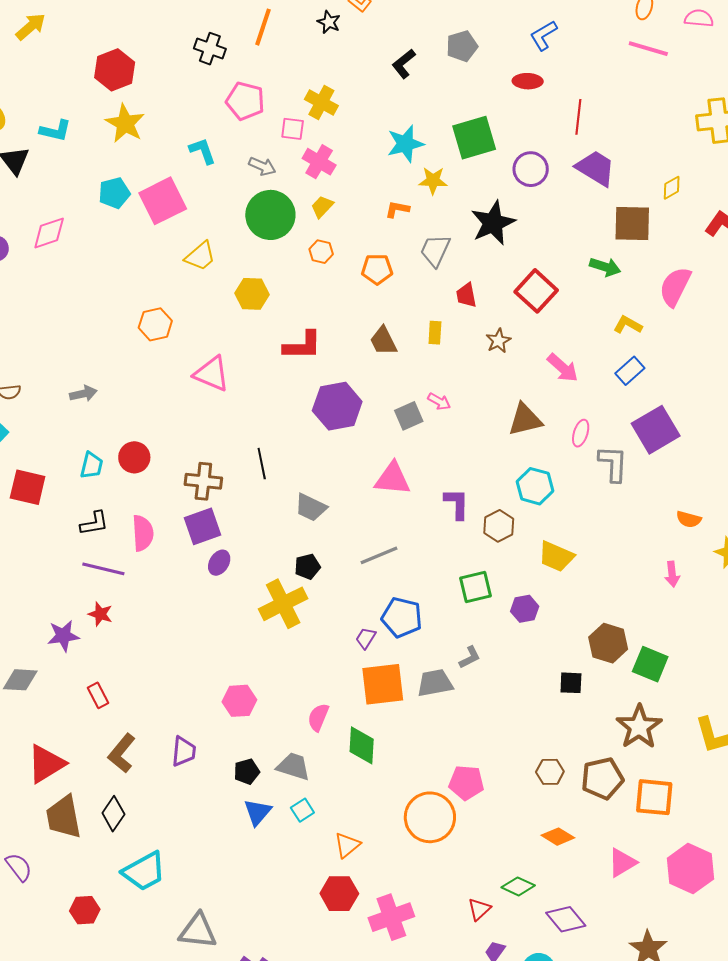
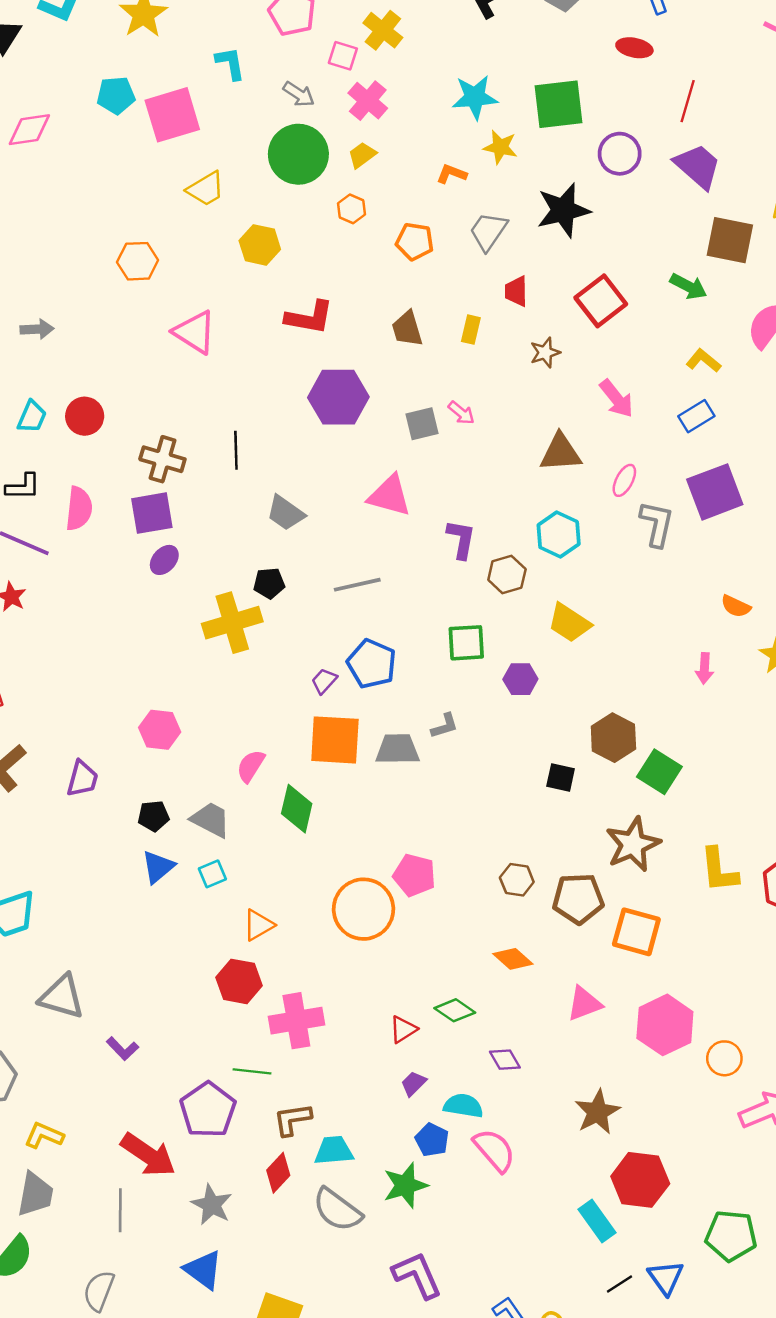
purple diamond: (566, 919) -> (505, 1060), size x0.7

